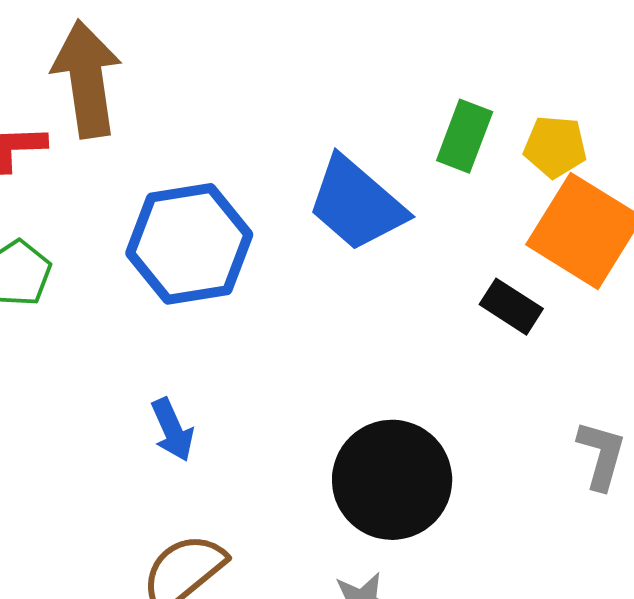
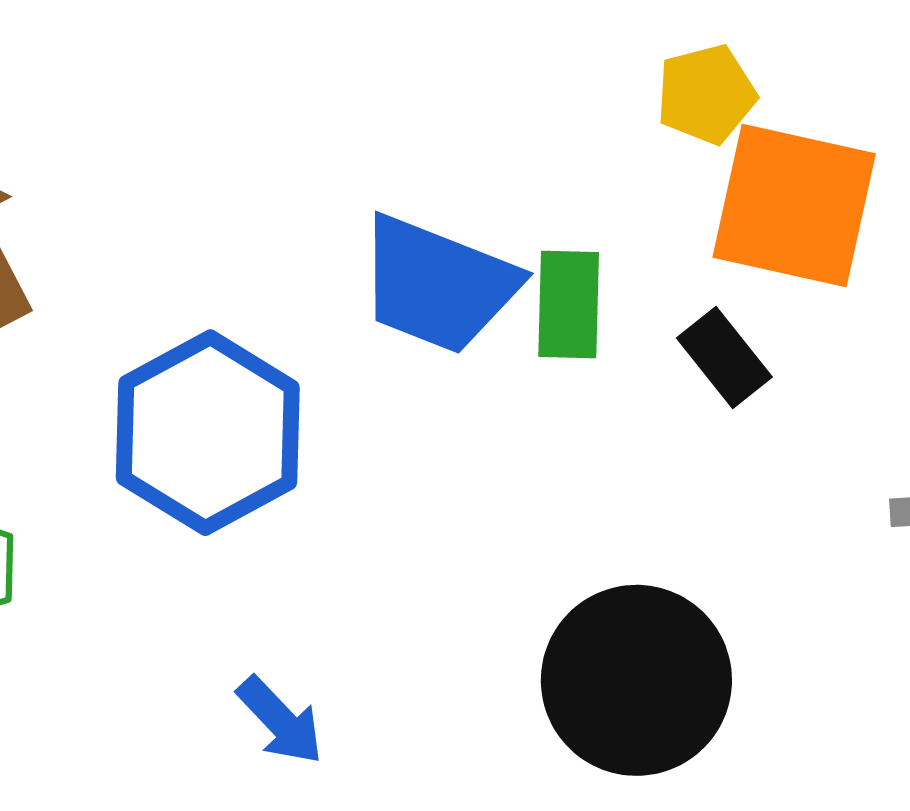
green rectangle: (465, 136) -> (569, 304), moved
black rectangle: (511, 307) -> (724, 357), turned 38

